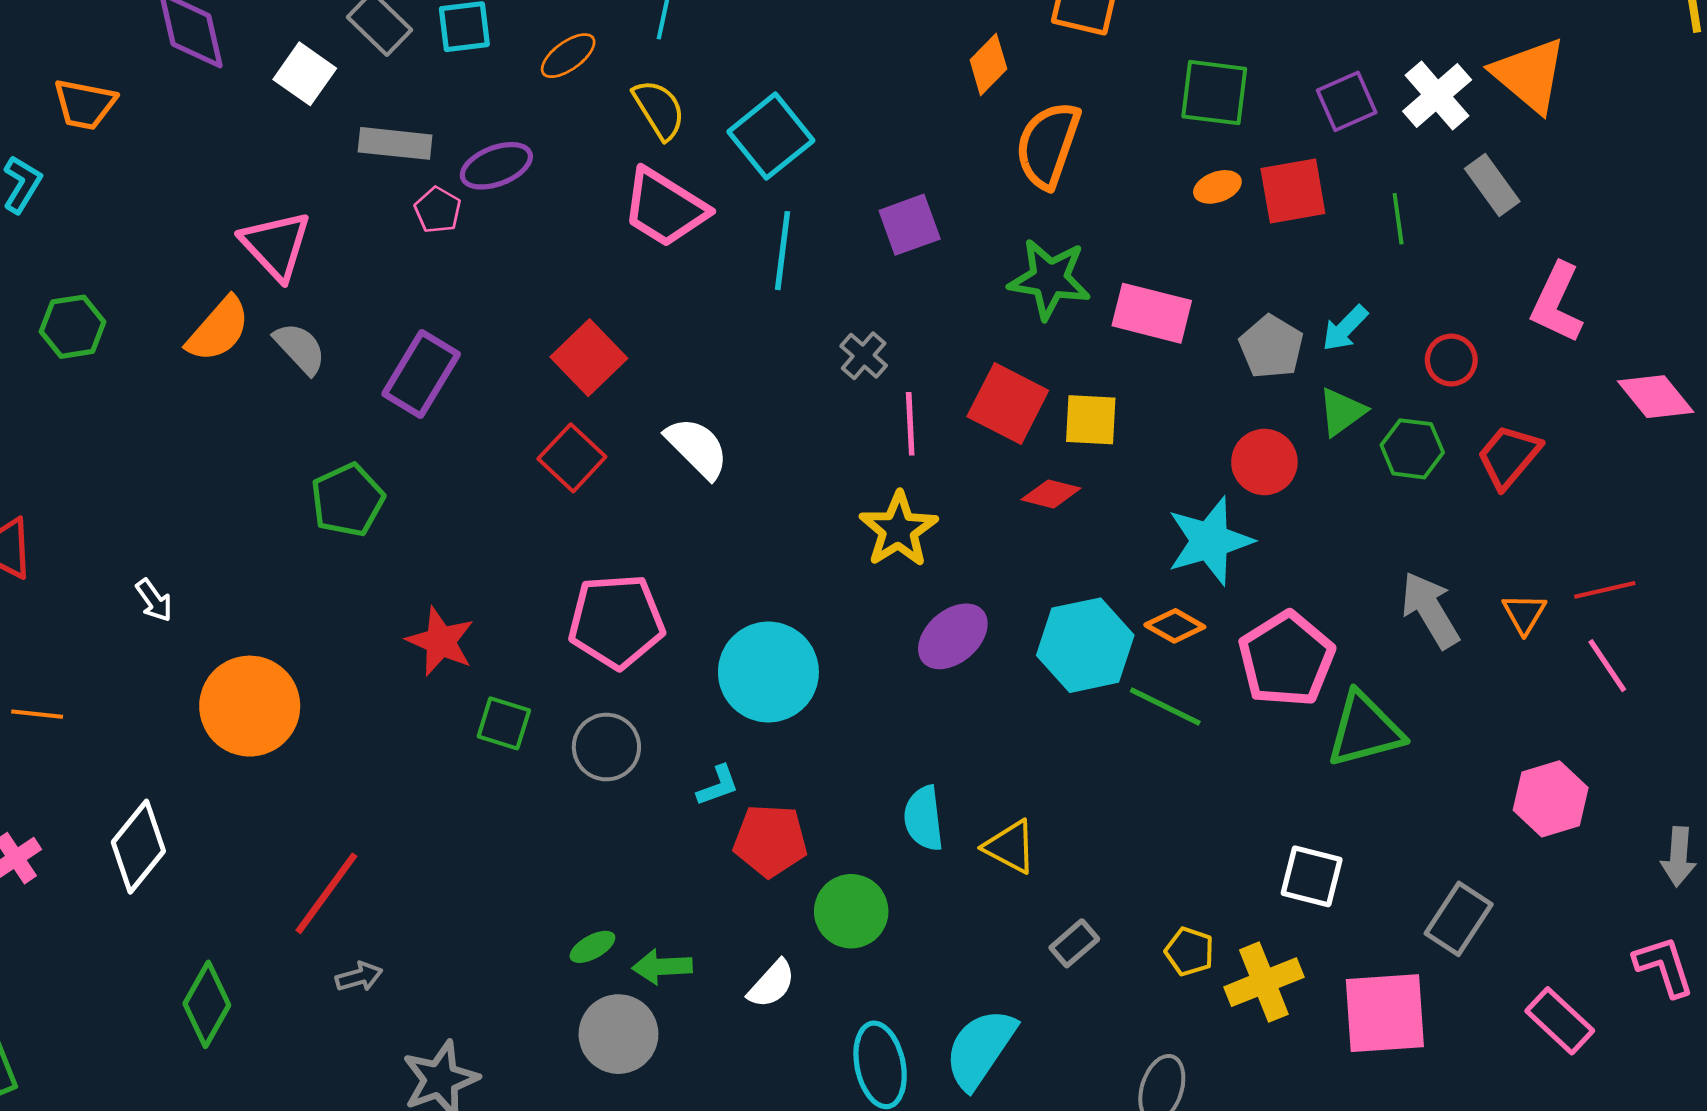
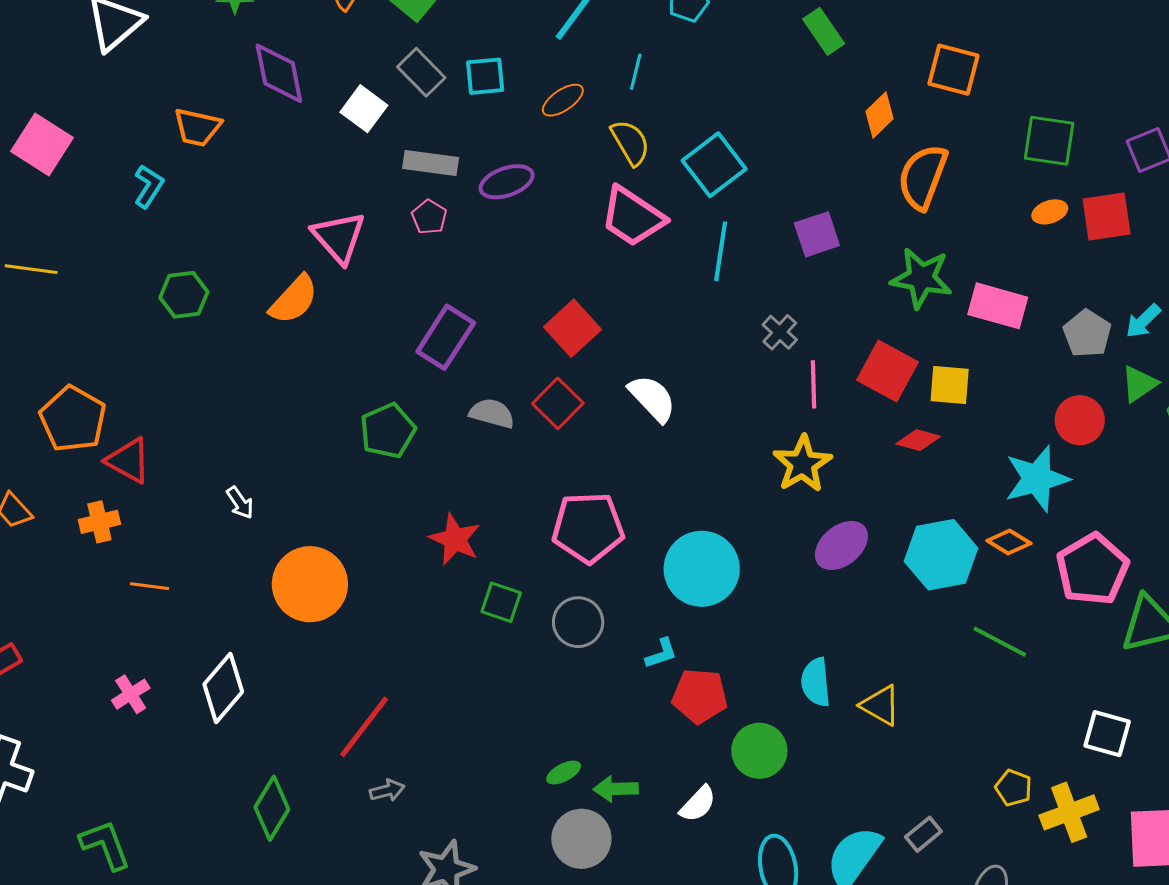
pink pentagon: (438, 210) -> (429, 217), moved
gray semicircle: (300, 348) -> (492, 413), moved, turned -33
green line: (1165, 706) -> (1000, 642), moved
gray rectangle: (1074, 943) -> (923, 834), moved

